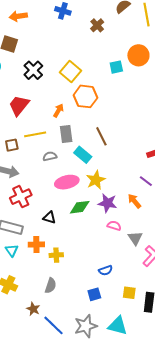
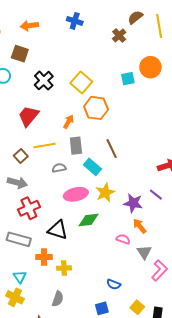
brown cross: (97, 25) -> (119, 36), moved
brown square: (12, 145) -> (21, 156), turned -32
orange arrow: (134, 201) -> (140, 226), moved
purple star: (107, 203) -> (133, 203), moved
black triangle: (49, 217) -> (58, 230), size x1.5
cyan triangle: (12, 250) -> (20, 277), moved
blue semicircle: (106, 270) -> (114, 284), turned 40
yellow square: (129, 293) -> (137, 307), turned 32

